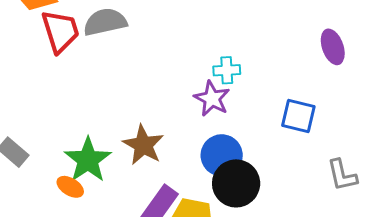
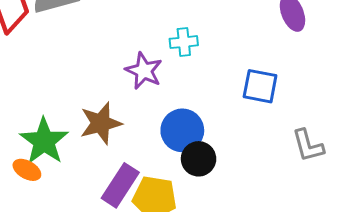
purple star: (212, 99) -> (144, 71), moved
brown star: (143, 145) -> (101, 123), turned 30
black circle: (236, 183) -> (199, 159), size x0.7

